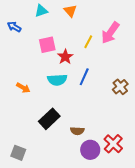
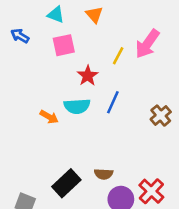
cyan triangle: (41, 11) -> (56, 15), turned 40
pink square: (47, 45) -> (64, 45), moved
orange arrow: (23, 88) -> (49, 117), moved
black rectangle: (49, 119) -> (66, 183), moved

